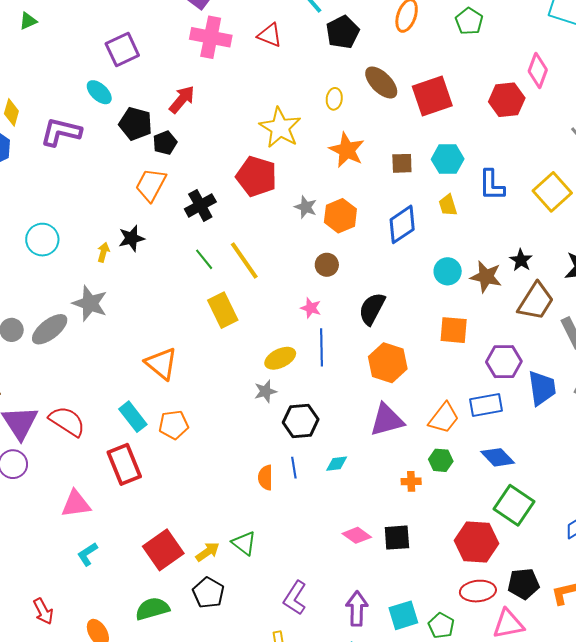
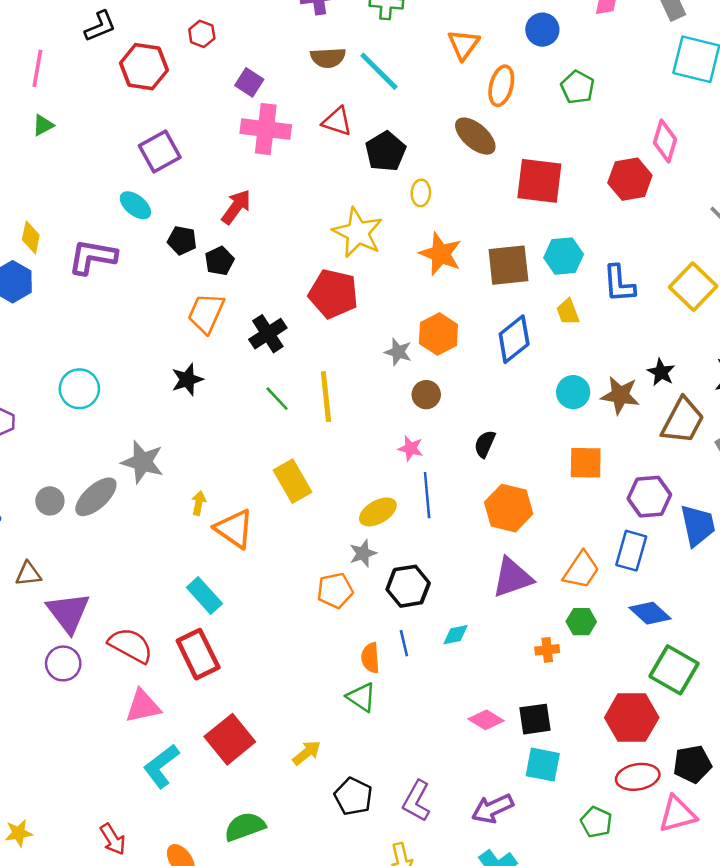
black pentagon: (343, 32) -> (385, 151), moved
brown ellipse: (381, 83) -> (475, 136), moved
red square: (432, 96) -> (539, 181), turned 30
black pentagon: (135, 124) -> (182, 240), size x0.7
brown square: (402, 163) -> (508, 265), size x1.6
gray star: (306, 207) -> (398, 352), moved
yellow arrow: (103, 252) -> (199, 503), moved
yellow line: (244, 261) -> (326, 397), turned 33
black semicircle: (372, 309) -> (485, 444), size x0.7
yellow rectangle: (223, 310) -> (293, 481), moved
blue rectangle: (486, 405) -> (631, 551), turned -60
red semicircle: (67, 421) -> (131, 645), moved
orange pentagon: (174, 425) -> (335, 590), moved
green triangle: (244, 543) -> (361, 697), moved
red square: (163, 550) -> (230, 739), moved
cyan L-shape: (87, 554) -> (161, 766), size x1.5
black pentagon: (208, 593) -> (353, 796), moved
purple arrow: (357, 608) -> (493, 809), turned -112
cyan square: (403, 615) -> (543, 765), moved, turned 32

